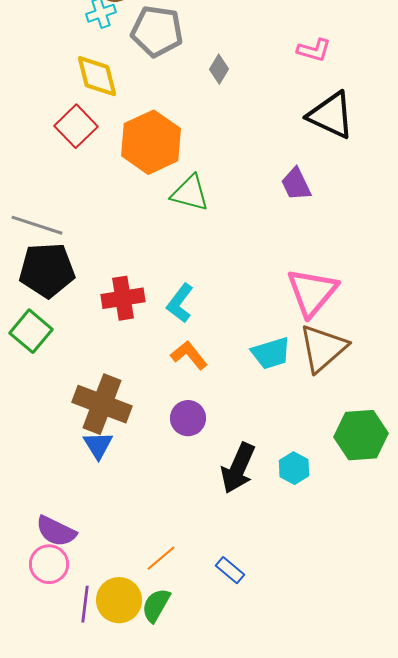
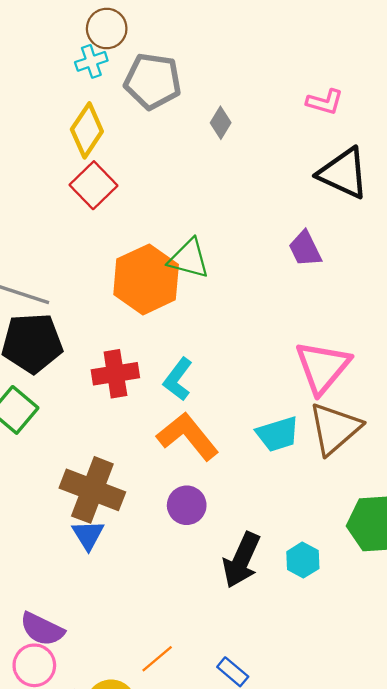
yellow diamond: (97, 76) -> (87, 130), turned 48
red square: (76, 126) -> (94, 185), moved
orange hexagon: (151, 142) -> (146, 279), moved
orange L-shape: (189, 355) -> (188, 436), size x1.5

